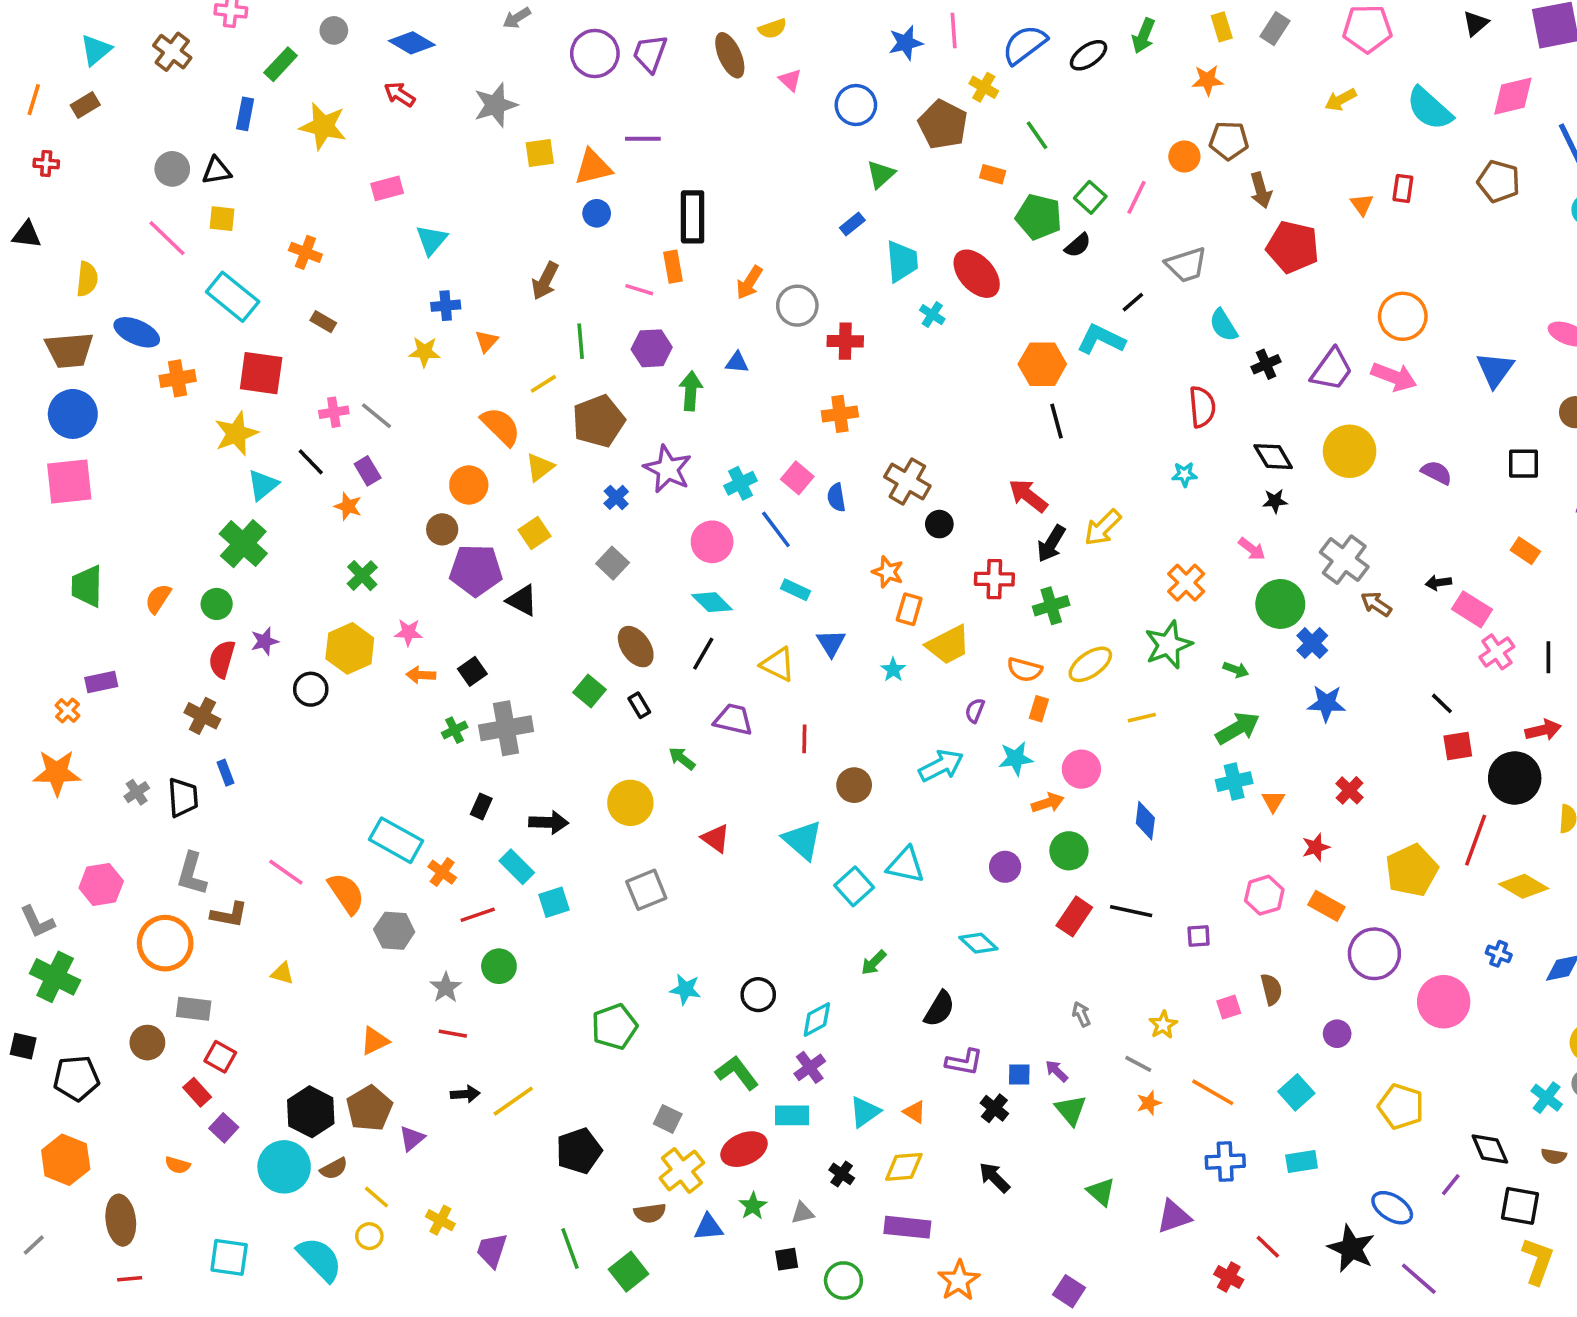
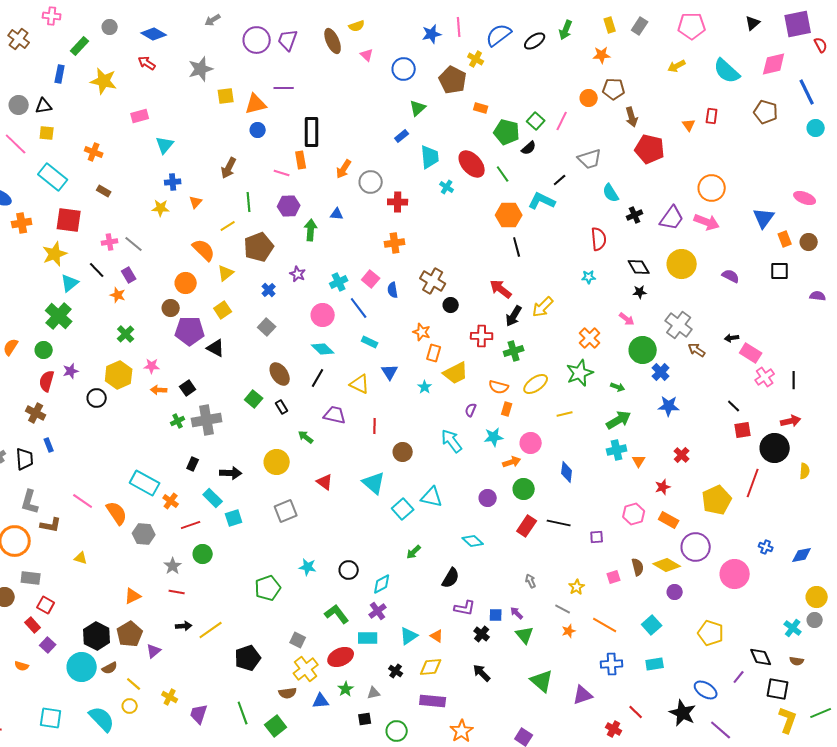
green line: (1037, 135) -> (503, 174), moved
purple star: (668, 469) -> (298, 274), size x0.6
orange rectangle: (1525, 551) -> (785, 239), moved, turned 35
cyan arrow: (941, 766) -> (452, 441), turned -100
yellow diamond: (1524, 886) -> (667, 565), moved
green triangle: (1101, 1192) -> (542, 681), size x1.4

